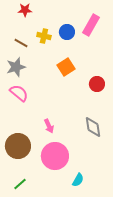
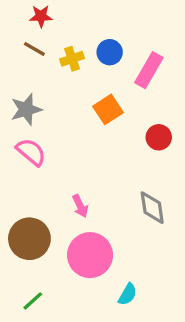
pink rectangle: (91, 25) -> (149, 70), moved
yellow cross: (44, 36) -> (72, 59), turned -32
brown line: (21, 43) -> (34, 49), moved

